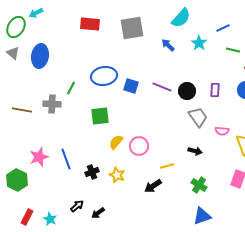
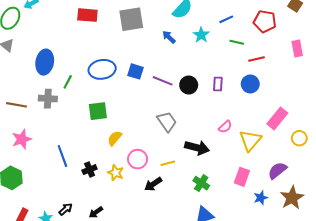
blue ellipse: (40, 56) -> (45, 62), moved
blue square: (131, 86) -> (135, 71), moved
gray trapezoid: (198, 117) -> (167, 122), moved
pink semicircle: (222, 131) -> (225, 127), turned -48
pink circle: (139, 146) -> (138, 159), moved
black arrow: (195, 151) -> (197, 148), size x1.6
pink star: (39, 157) -> (22, 139), moved
black arrow: (77, 206) -> (66, 209), moved

